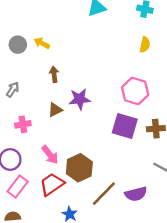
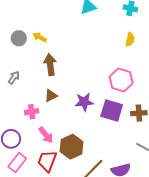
brown arrow: (54, 74) -> (50, 65), size x1.5
purple star: (80, 99) -> (84, 102), moved
pink cross: (23, 124) -> (32, 112), moved
red trapezoid: (52, 184) -> (47, 161), turned -35

